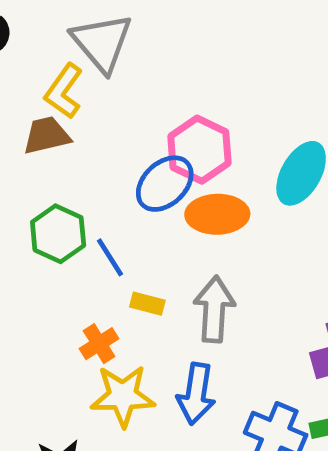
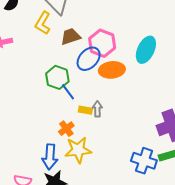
brown trapezoid: (47, 135) -> (71, 37), moved
green hexagon: (58, 234) -> (57, 77), moved
gray arrow: (214, 309) -> (97, 109), moved, size x0.6
blue arrow: (196, 394) -> (50, 157), moved

